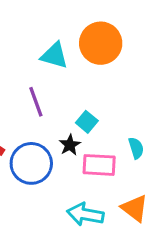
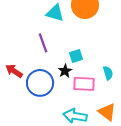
cyan square: (87, 122) -> (76, 56), turned 32

